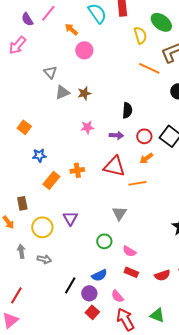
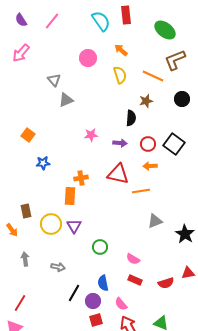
purple semicircle: (27, 19) -> (21, 20), moved
orange arrow: (71, 29) -> (121, 50), moved
yellow semicircle: (140, 35) -> (120, 75), moved
brown star: (84, 93) -> (146, 101), moved
orange arrow: (146, 158) -> (150, 166), turned 32
orange rectangle: (51, 180) -> (70, 196), moved, turned -36
gray triangle: (119, 213) -> (155, 221), moved, turned 35
yellow circle: (42, 227) -> (51, 224), moved
green circle: (104, 241) -> (100, 247), moved
gray arrow: (44, 259) -> (58, 267), moved
blue semicircle: (99, 275) -> (103, 283), turned 105
red square: (92, 312) -> (96, 320), turned 32

